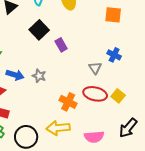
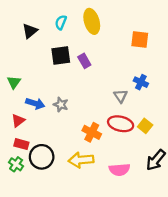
black square: (39, 30) -> (61, 55), turned 36
purple rectangle: (61, 45) -> (84, 61), moved
black circle: (26, 137) -> (42, 157), moved

